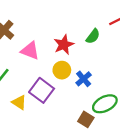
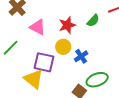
purple square: (42, 90) -> (44, 62), turned -30
yellow triangle: (19, 102) -> (34, 79), moved, size x1.5

